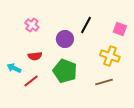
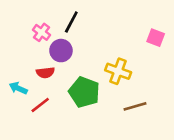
black line: (86, 25) -> (71, 22), moved
purple circle: (65, 39) -> (61, 51), moved
yellow cross: (110, 56) -> (118, 71), moved

